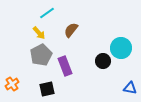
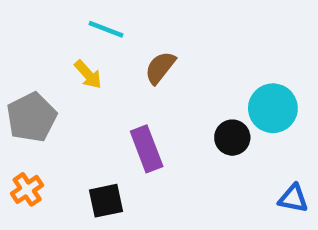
cyan line: (47, 13) -> (106, 29), turned 56
gray pentagon: (41, 55) -> (32, 117), moved

